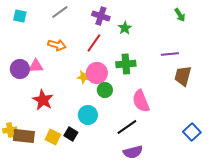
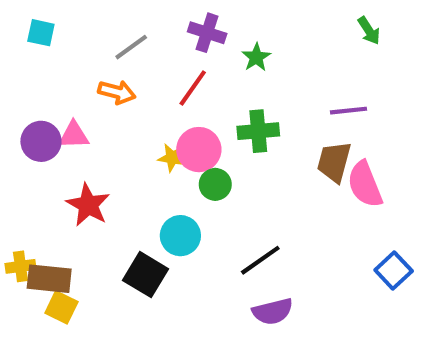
gray line: (60, 12) -> (131, 47), moved
brown trapezoid: (183, 76) -> (334, 162), moved
pink semicircle: (141, 101) -> (365, 184), moved
black square: (71, 134) -> (146, 275), size x1.5
yellow square: (53, 137) -> (61, 307), moved

